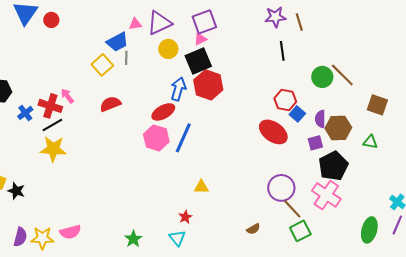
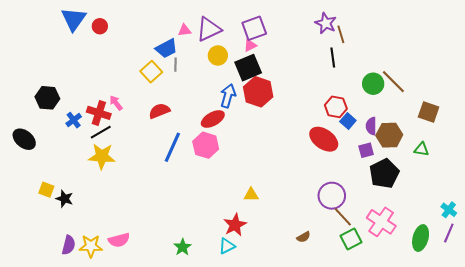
purple star: (275, 17) -> (326, 23), turned 30
brown line: (299, 22) -> (341, 34), moved
blue line: (183, 138) -> (172, 147), moved
pink cross: (326, 195) -> (381, 222), moved
red star: (185, 217) -> (235, 225), size x1.6
cyan triangle: (177, 238) -> (227, 246), turned 42

